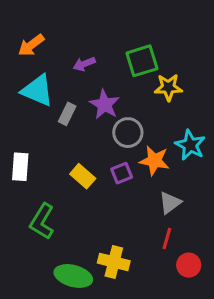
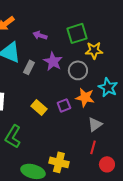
purple arrow: (84, 64) -> (40, 35), turned 40
gray circle: (128, 133) -> (78, 70), moved

